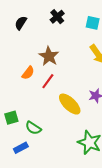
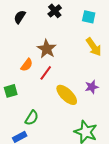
green square: (11, 118) -> (11, 91), moved
green semicircle: (33, 128) -> (32, 118), turned -91

